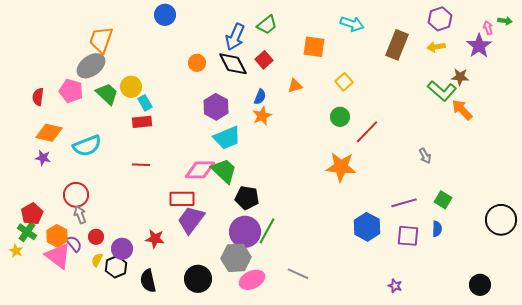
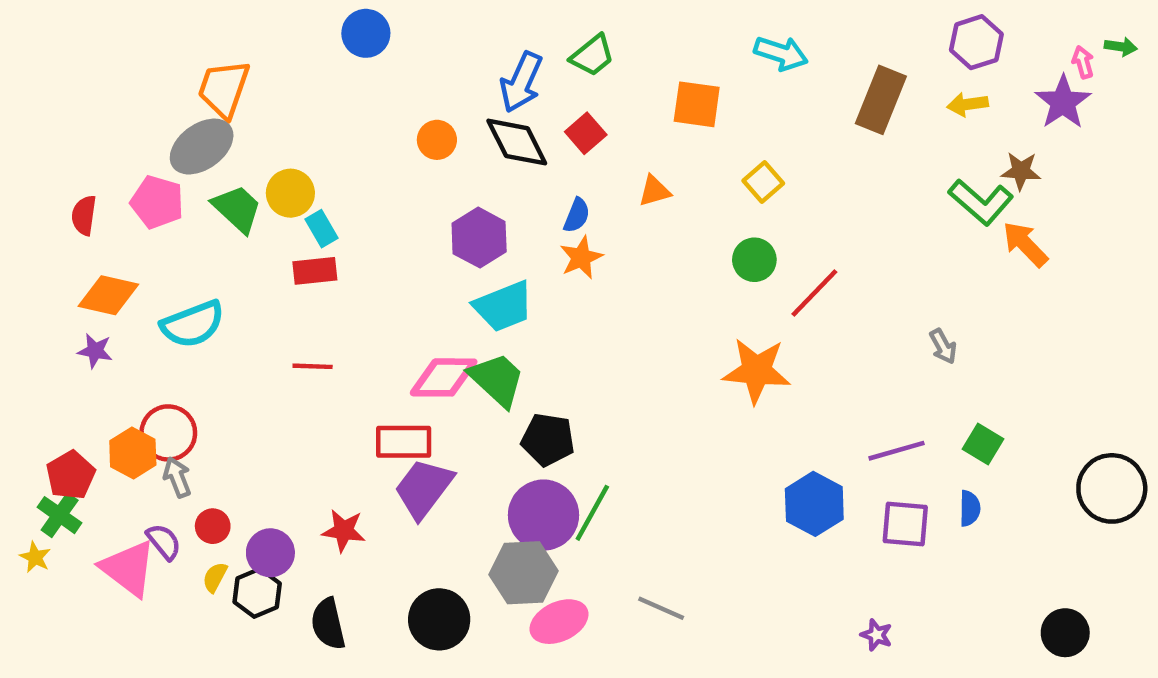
orange hexagon: (57, 236) -> (133, 453), moved

